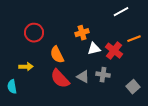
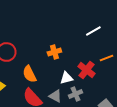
white triangle: (94, 49) -> (66, 78), moved
gray cross: (103, 75) -> (75, 94), turned -32

